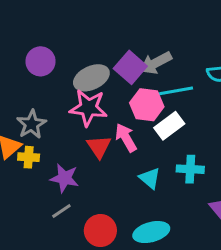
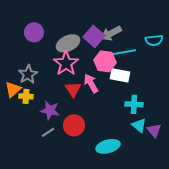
pink star: (88, 108) -> (66, 63), turned 30
white rectangle: (169, 126) -> (120, 75), turned 48
cyan triangle: (150, 178) -> (139, 125), moved
red circle: (100, 231) -> (74, 125), moved

